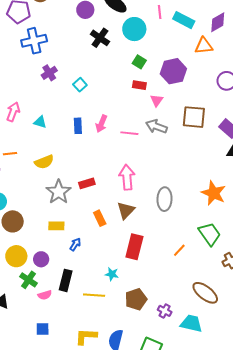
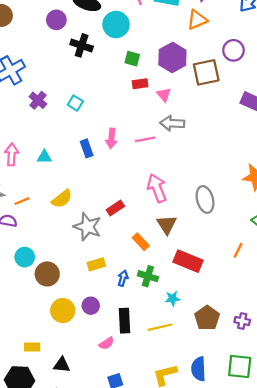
brown square: (194, 117) -> (206, 72), moved
red rectangle: (134, 247) -> (188, 261), turned -65
green cross: (28, 280) -> (148, 276), moved

